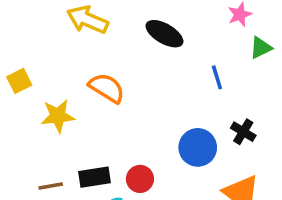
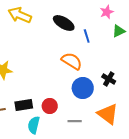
blue line: (217, 77) -> (87, 36), moved
orange semicircle: (107, 88) -> (72, 61), moved

